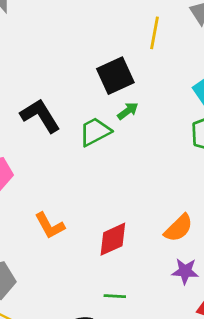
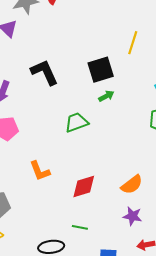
black L-shape: (40, 116) -> (44, 72), moved
green trapezoid: (95, 132) -> (76, 122), moved

